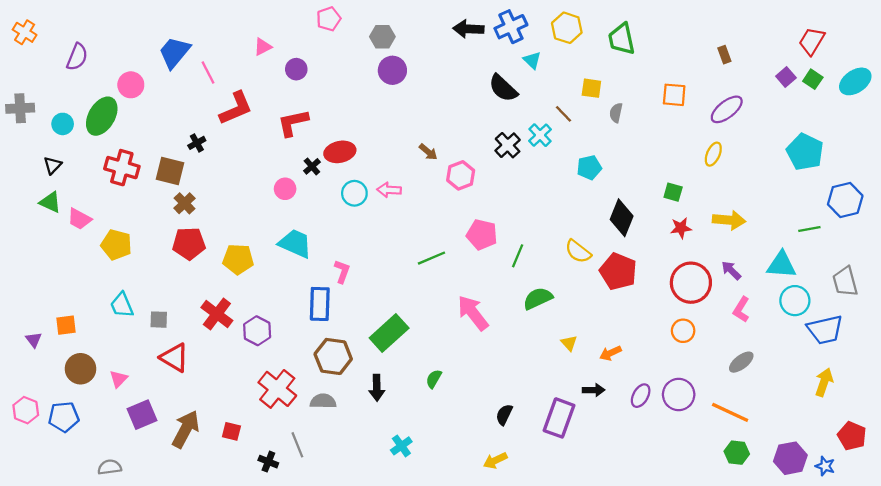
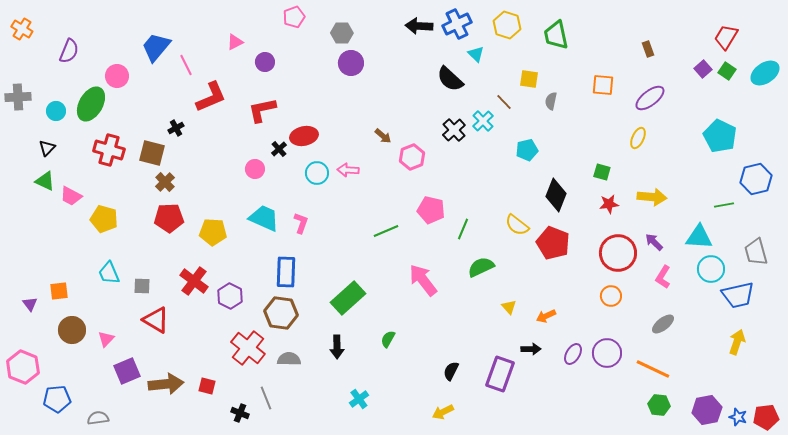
pink L-shape: (342, 272) -> (301, 223), moved
brown hexagon: (333, 356) -> (281, 313), moved
pink hexagon: (26, 410) -> (23, 367), size x1.4
blue pentagon: (64, 417) -> (57, 399), moved
brown arrow: (186, 429) -> (166, 384), turned 56
red pentagon: (852, 436) -> (766, 417), moved, turned -30

